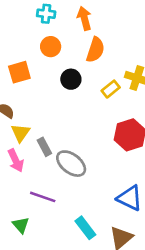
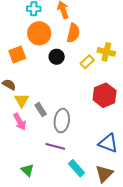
orange circle: (51, 47) -> (39, 33), size x1.5
gray ellipse: (71, 164) -> (62, 121), turned 65
purple line: (43, 197) -> (55, 146), moved

